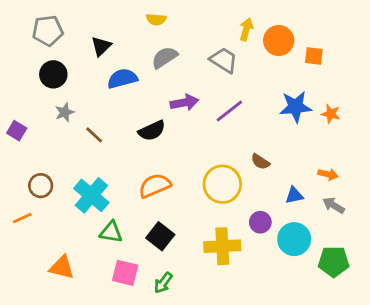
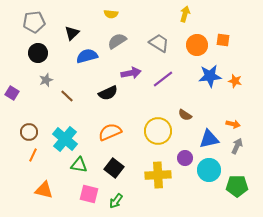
yellow arrow: (246, 29) -> (185, 14), moved
orange circle: (279, 41) -> (197, 45), moved
blue triangle: (294, 195) -> (209, 139), size x1.5
gray arrow: (334, 205) -> (237, 146), turned 84
orange line: (22, 218) -> (33, 155), moved, turned -40

